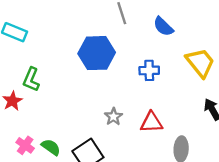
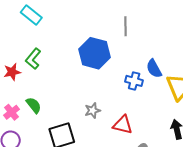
blue semicircle: (163, 27) -> (154, 69), moved
green semicircle: (51, 147) -> (34, 105), moved

